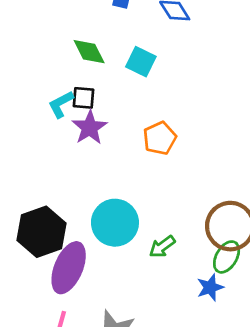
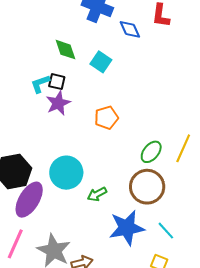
green ellipse: (227, 257) -> (151, 152), moved
blue star: (210, 287) -> (127, 228), size x1.8

